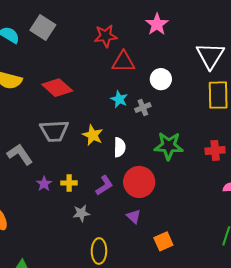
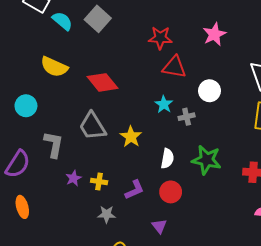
gray trapezoid: (54, 131) -> (93, 126), turned 52
white semicircle: (120, 147) -> (167, 159), moved
gray L-shape: (20, 154) -> (54, 144), turned 36
red circle: (139, 182) -> (171, 192), size x0.7

